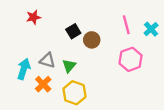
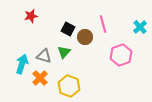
pink line: (126, 25) -> (103, 24), moved
black square: (73, 31) -> (68, 29), turned -32
green triangle: (69, 66) -> (64, 52), moved

